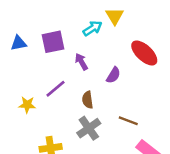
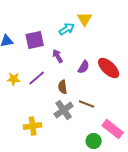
red ellipse: (144, 53) -> (109, 68), moved
yellow star: (27, 105) -> (14, 79), moved
brown line: (128, 121) -> (87, 104), moved

